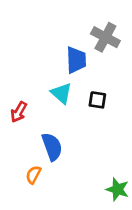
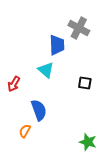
black square: (97, 100) -> (85, 83), moved

